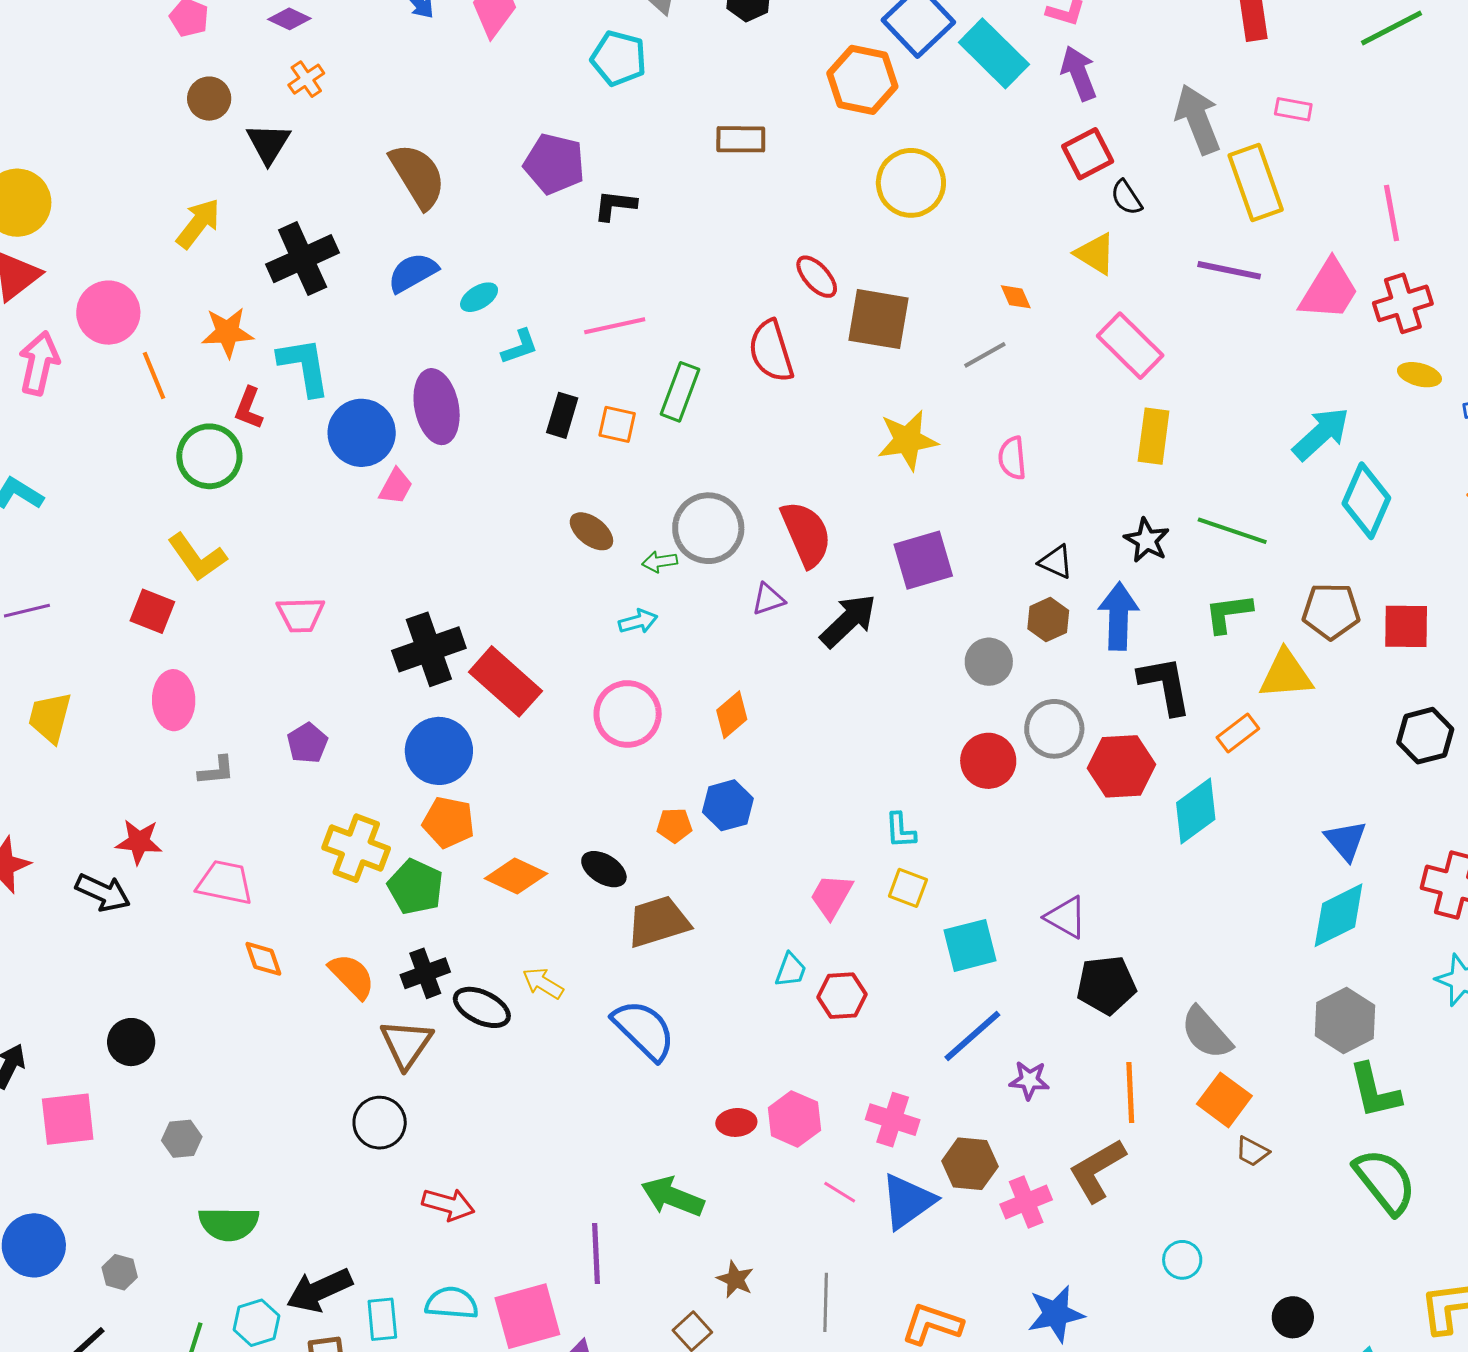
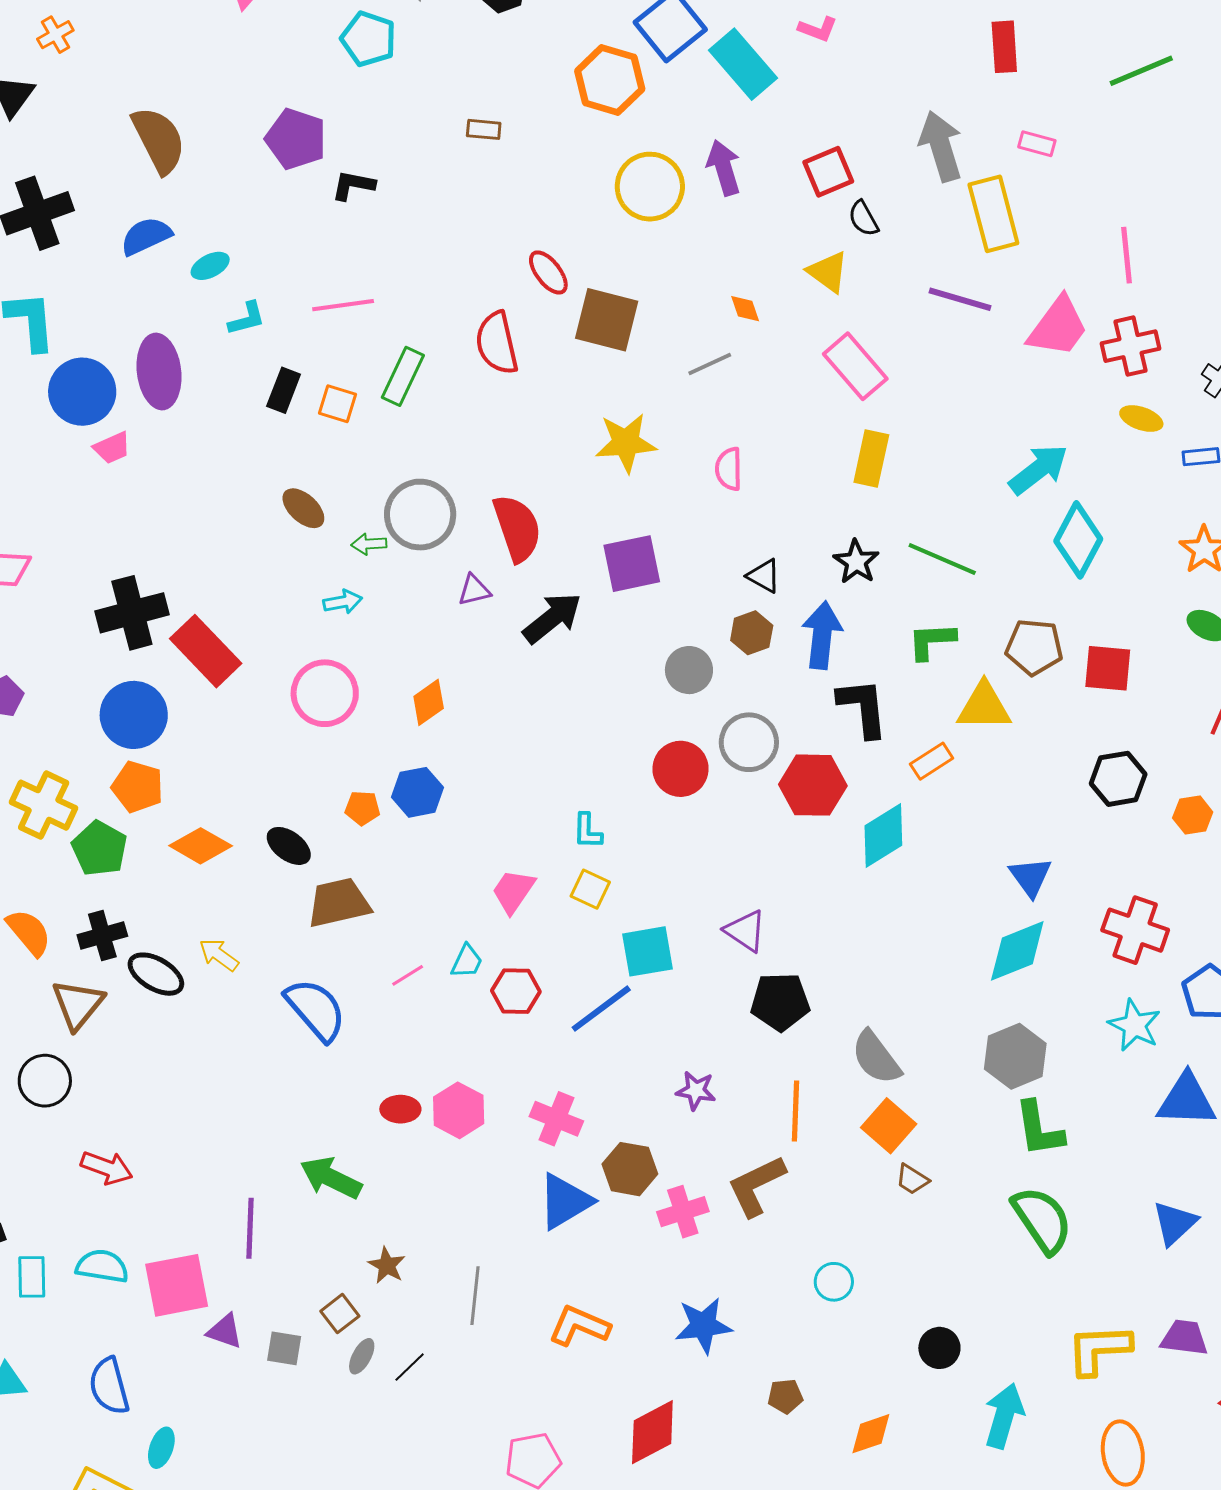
purple arrow: (1079, 73) -> (724, 168), moved
brown rectangle: (741, 139) -> (484, 129), size x0.7
pink trapezoid: (396, 486) -> (112, 448), turned 33
blue line: (972, 1036) -> (601, 1009), moved
pink line: (840, 1192) -> (408, 975), moved, turned -68

